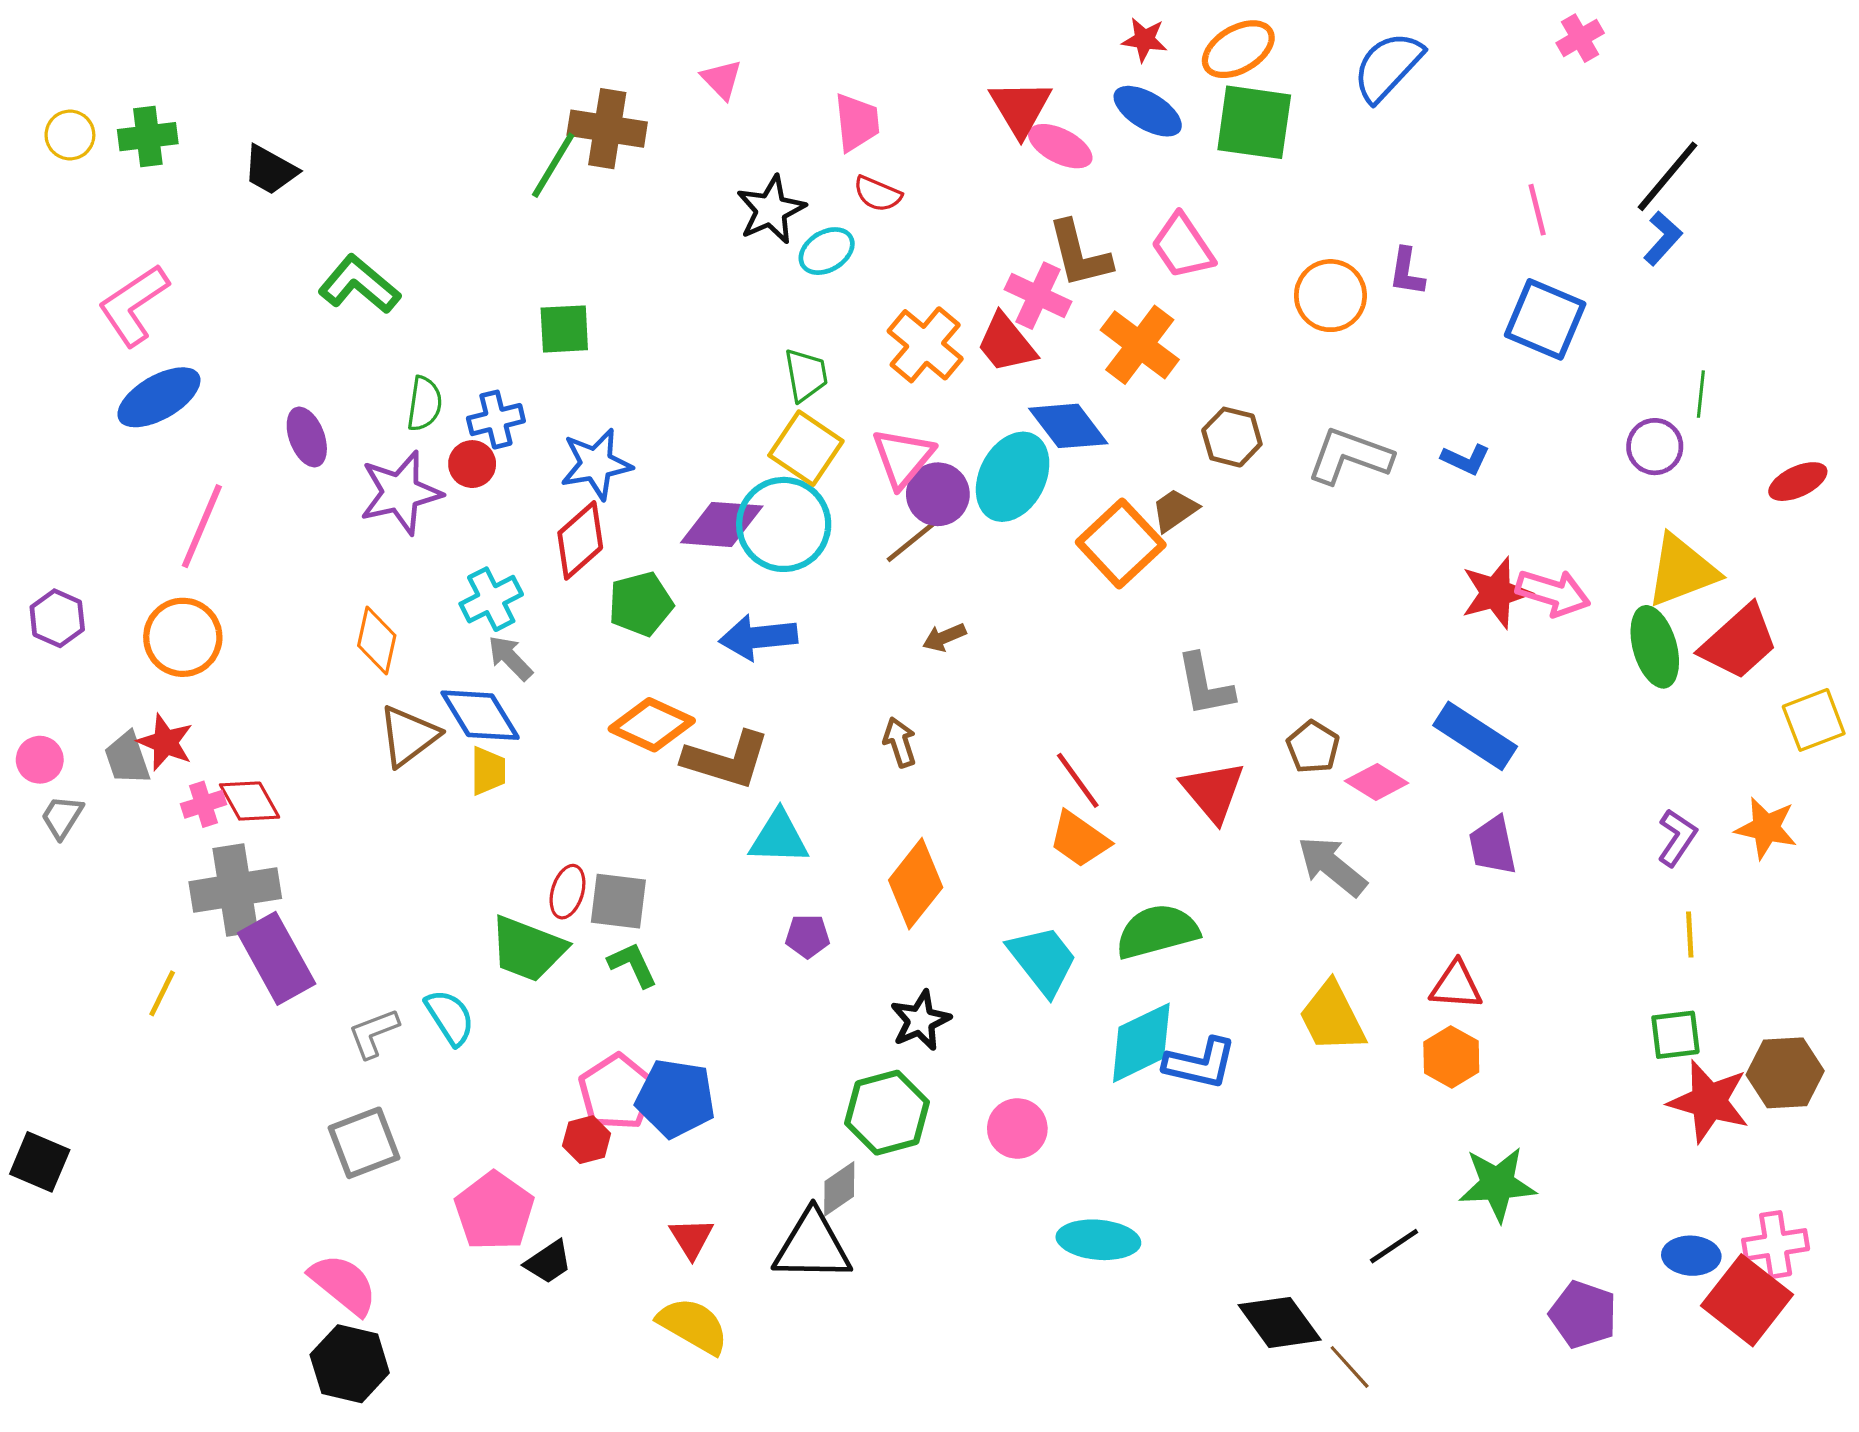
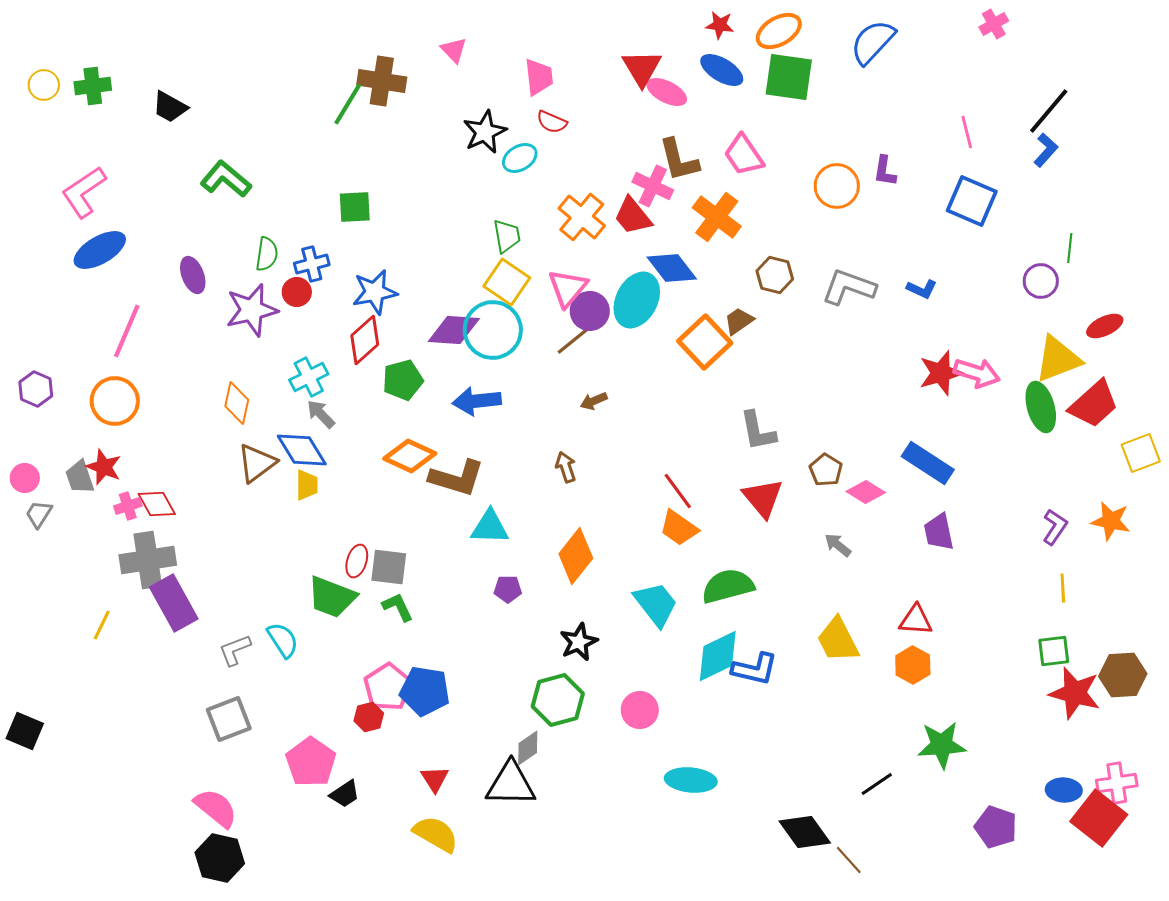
red ellipse: (1798, 482) -> (1105, 326), moved
gray arrow: (1332, 866) -> (838, 545), size x0.6

